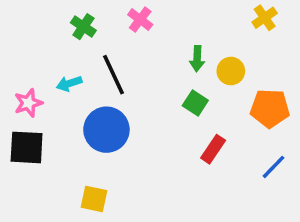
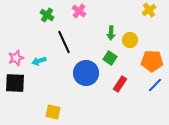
cyan arrow: (69, 83) -> (39, 61), moved
blue circle: (106, 130) -> (86, 73), moved
blue line: (273, 167) -> (155, 85), moved

